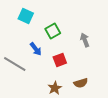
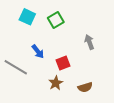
green square: (53, 31) -> (56, 20), moved
brown star: (55, 88) -> (56, 83), moved

